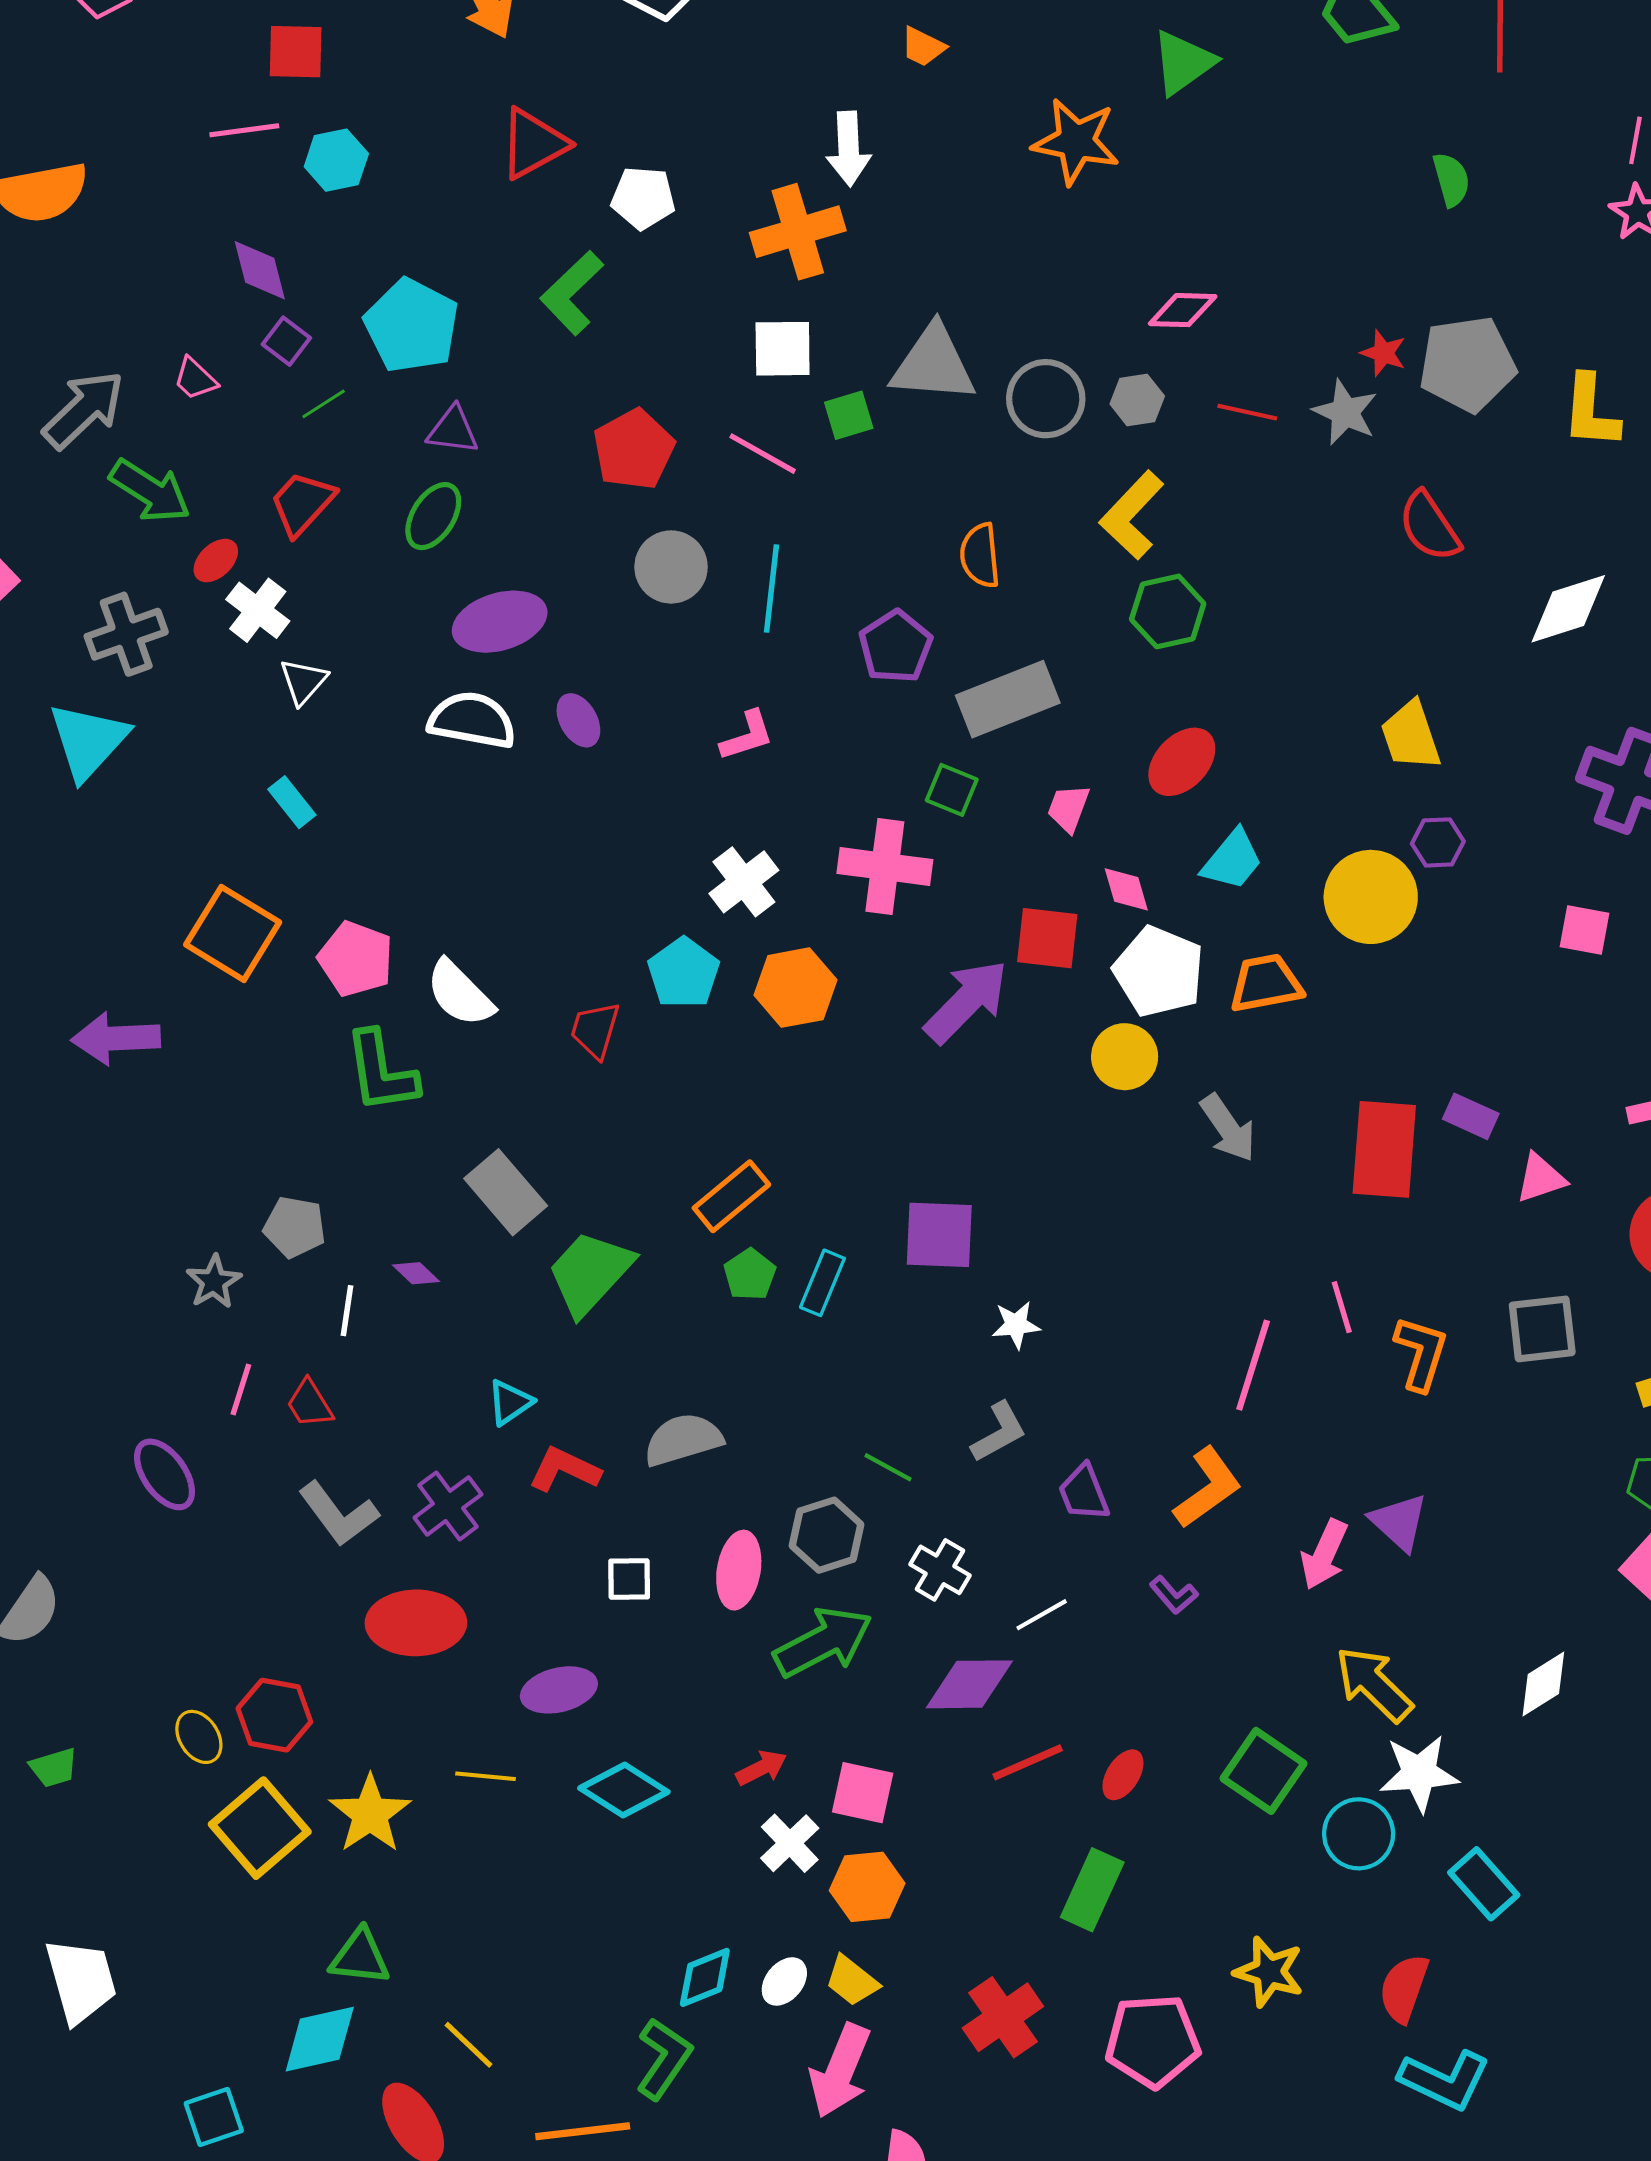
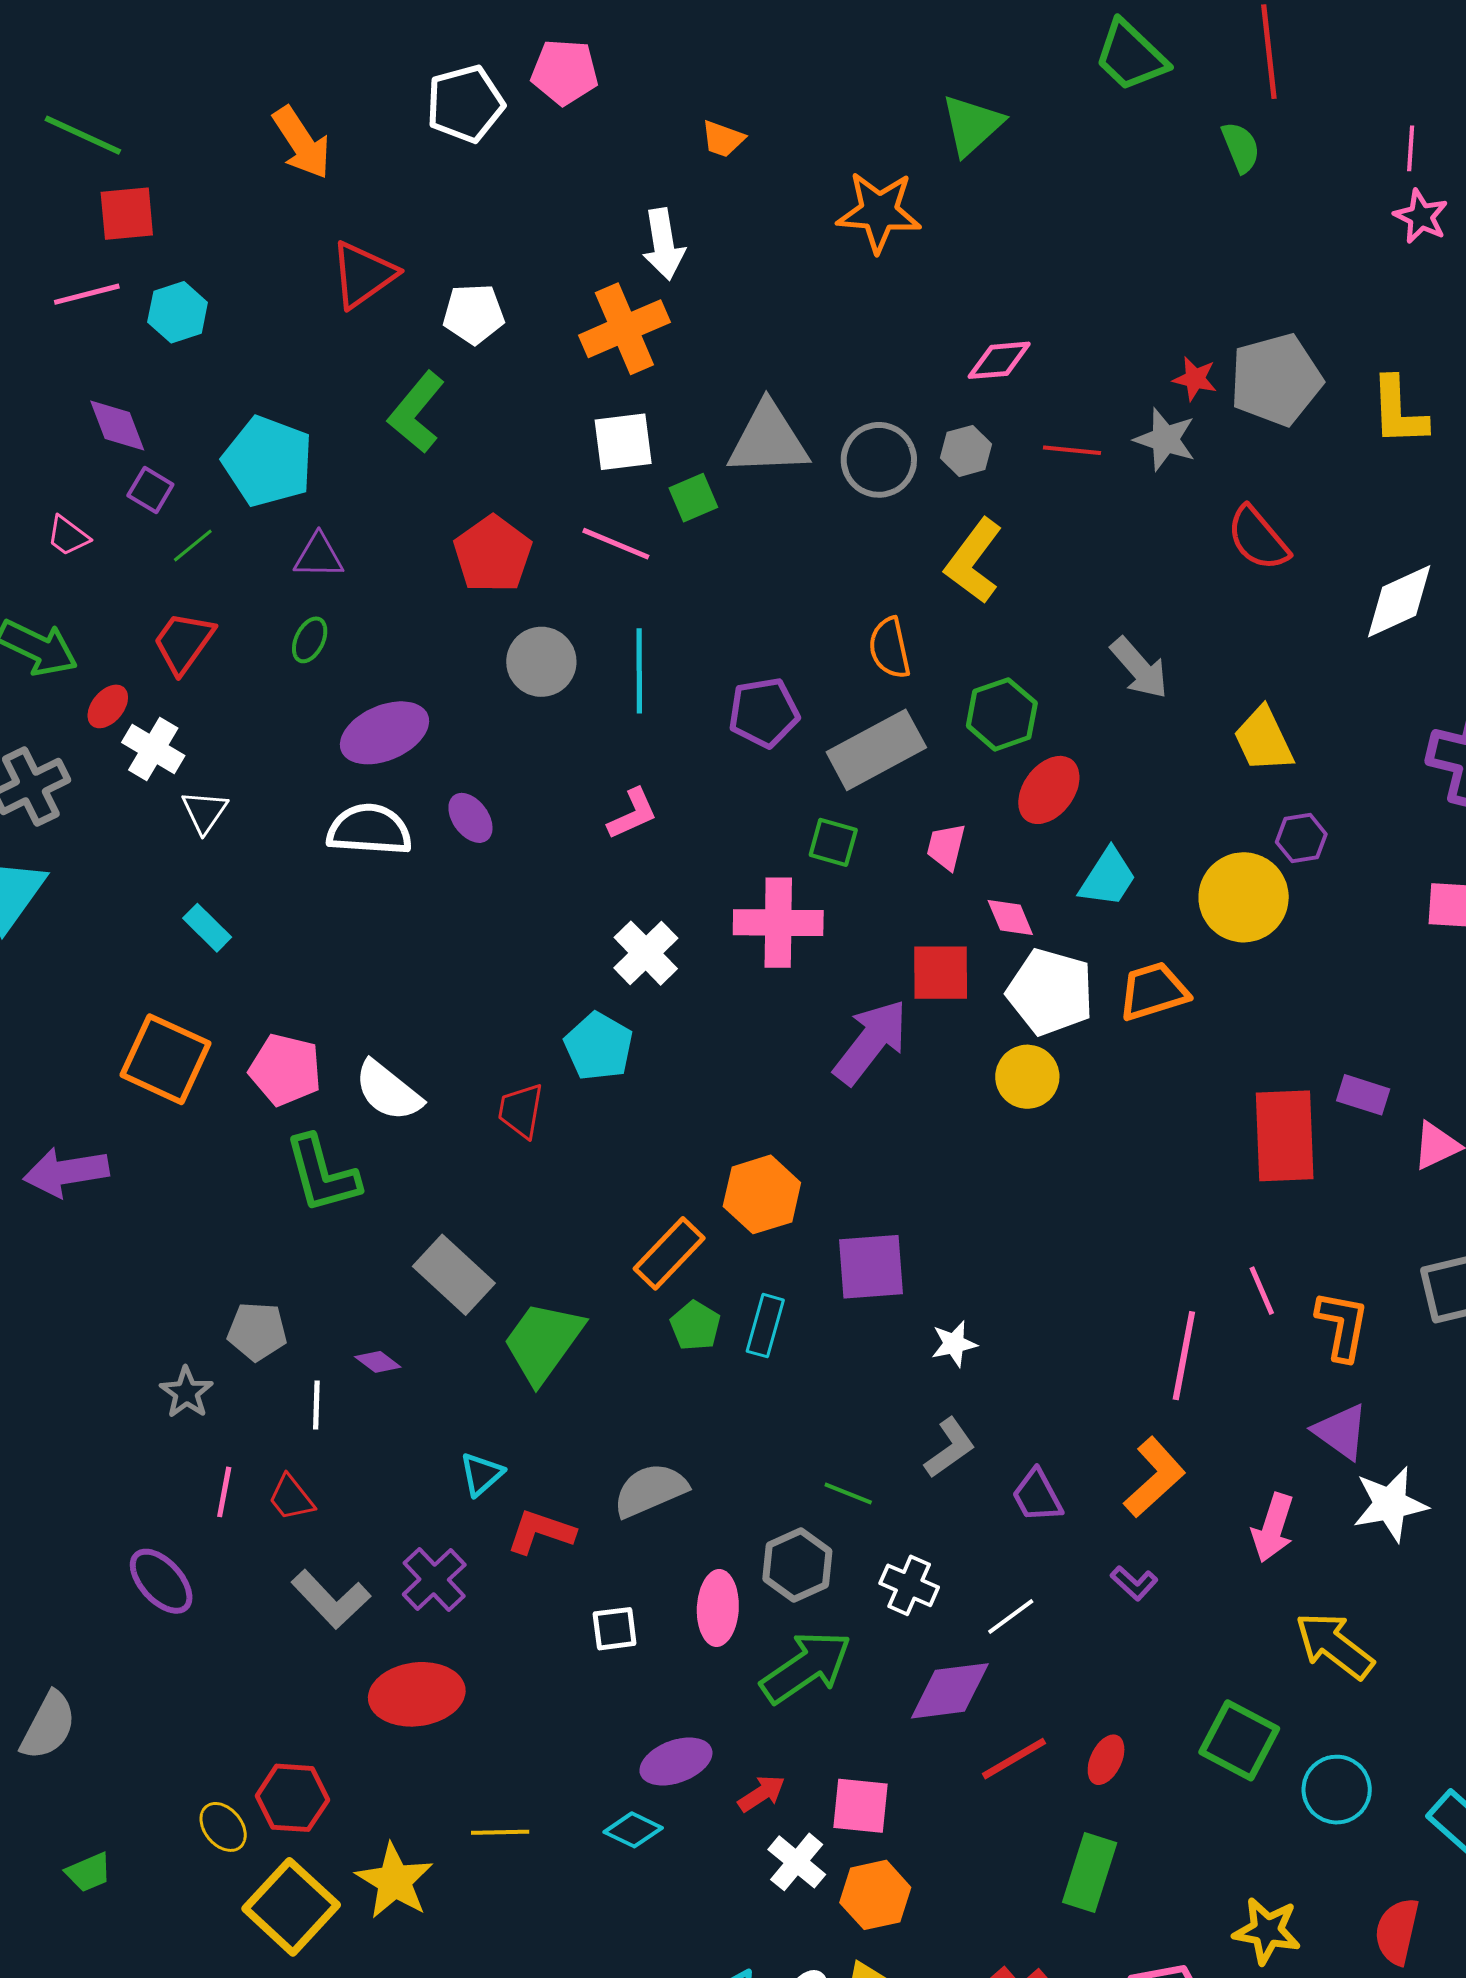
green semicircle: (1451, 180) -> (1241, 147), moved
green ellipse: (433, 516) -> (310, 640), size x0.7
orange semicircle: (980, 555) -> (890, 648), moved
green hexagon: (1168, 611) -> (1002, 714), moved
purple pentagon: (896, 647) -> (764, 712), turned 30
orange hexagon: (795, 988) -> (762, 1194), moved
gray arrow: (1228, 1128) -> (1139, 668), moved
purple triangle: (1399, 1522) -> (1341, 1432), moved
purple ellipse: (559, 1690) -> (676, 1761), moved
white star: (1419, 1773) -> (1390, 1504), moved
cyan diamond: (624, 1790) -> (633, 1830), size x0.7

